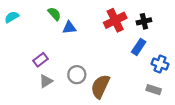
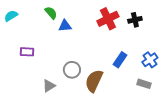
blue rectangle: (139, 47) -> (120, 60), moved
purple rectangle: (41, 60) -> (27, 52), moved, turned 40
blue cross: (160, 64) -> (150, 60), turned 35
gray triangle: (46, 81) -> (49, 86), moved

